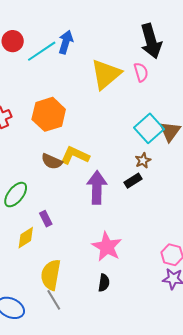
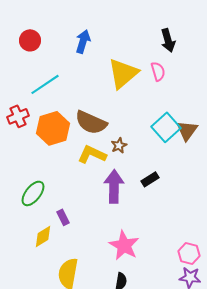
black arrow: (151, 41) -> (168, 40), size x0.7
cyan line: (42, 51) -> (45, 84), moved
orange hexagon: (49, 114) -> (53, 128), moved
brown star: (143, 160) -> (119, 145), moved
brown semicircle: (52, 161) -> (91, 122), moved, size x1.5

